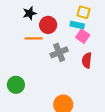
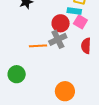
red circle: (48, 25) -> (61, 23), moved
orange line: (34, 38) -> (38, 46), moved

